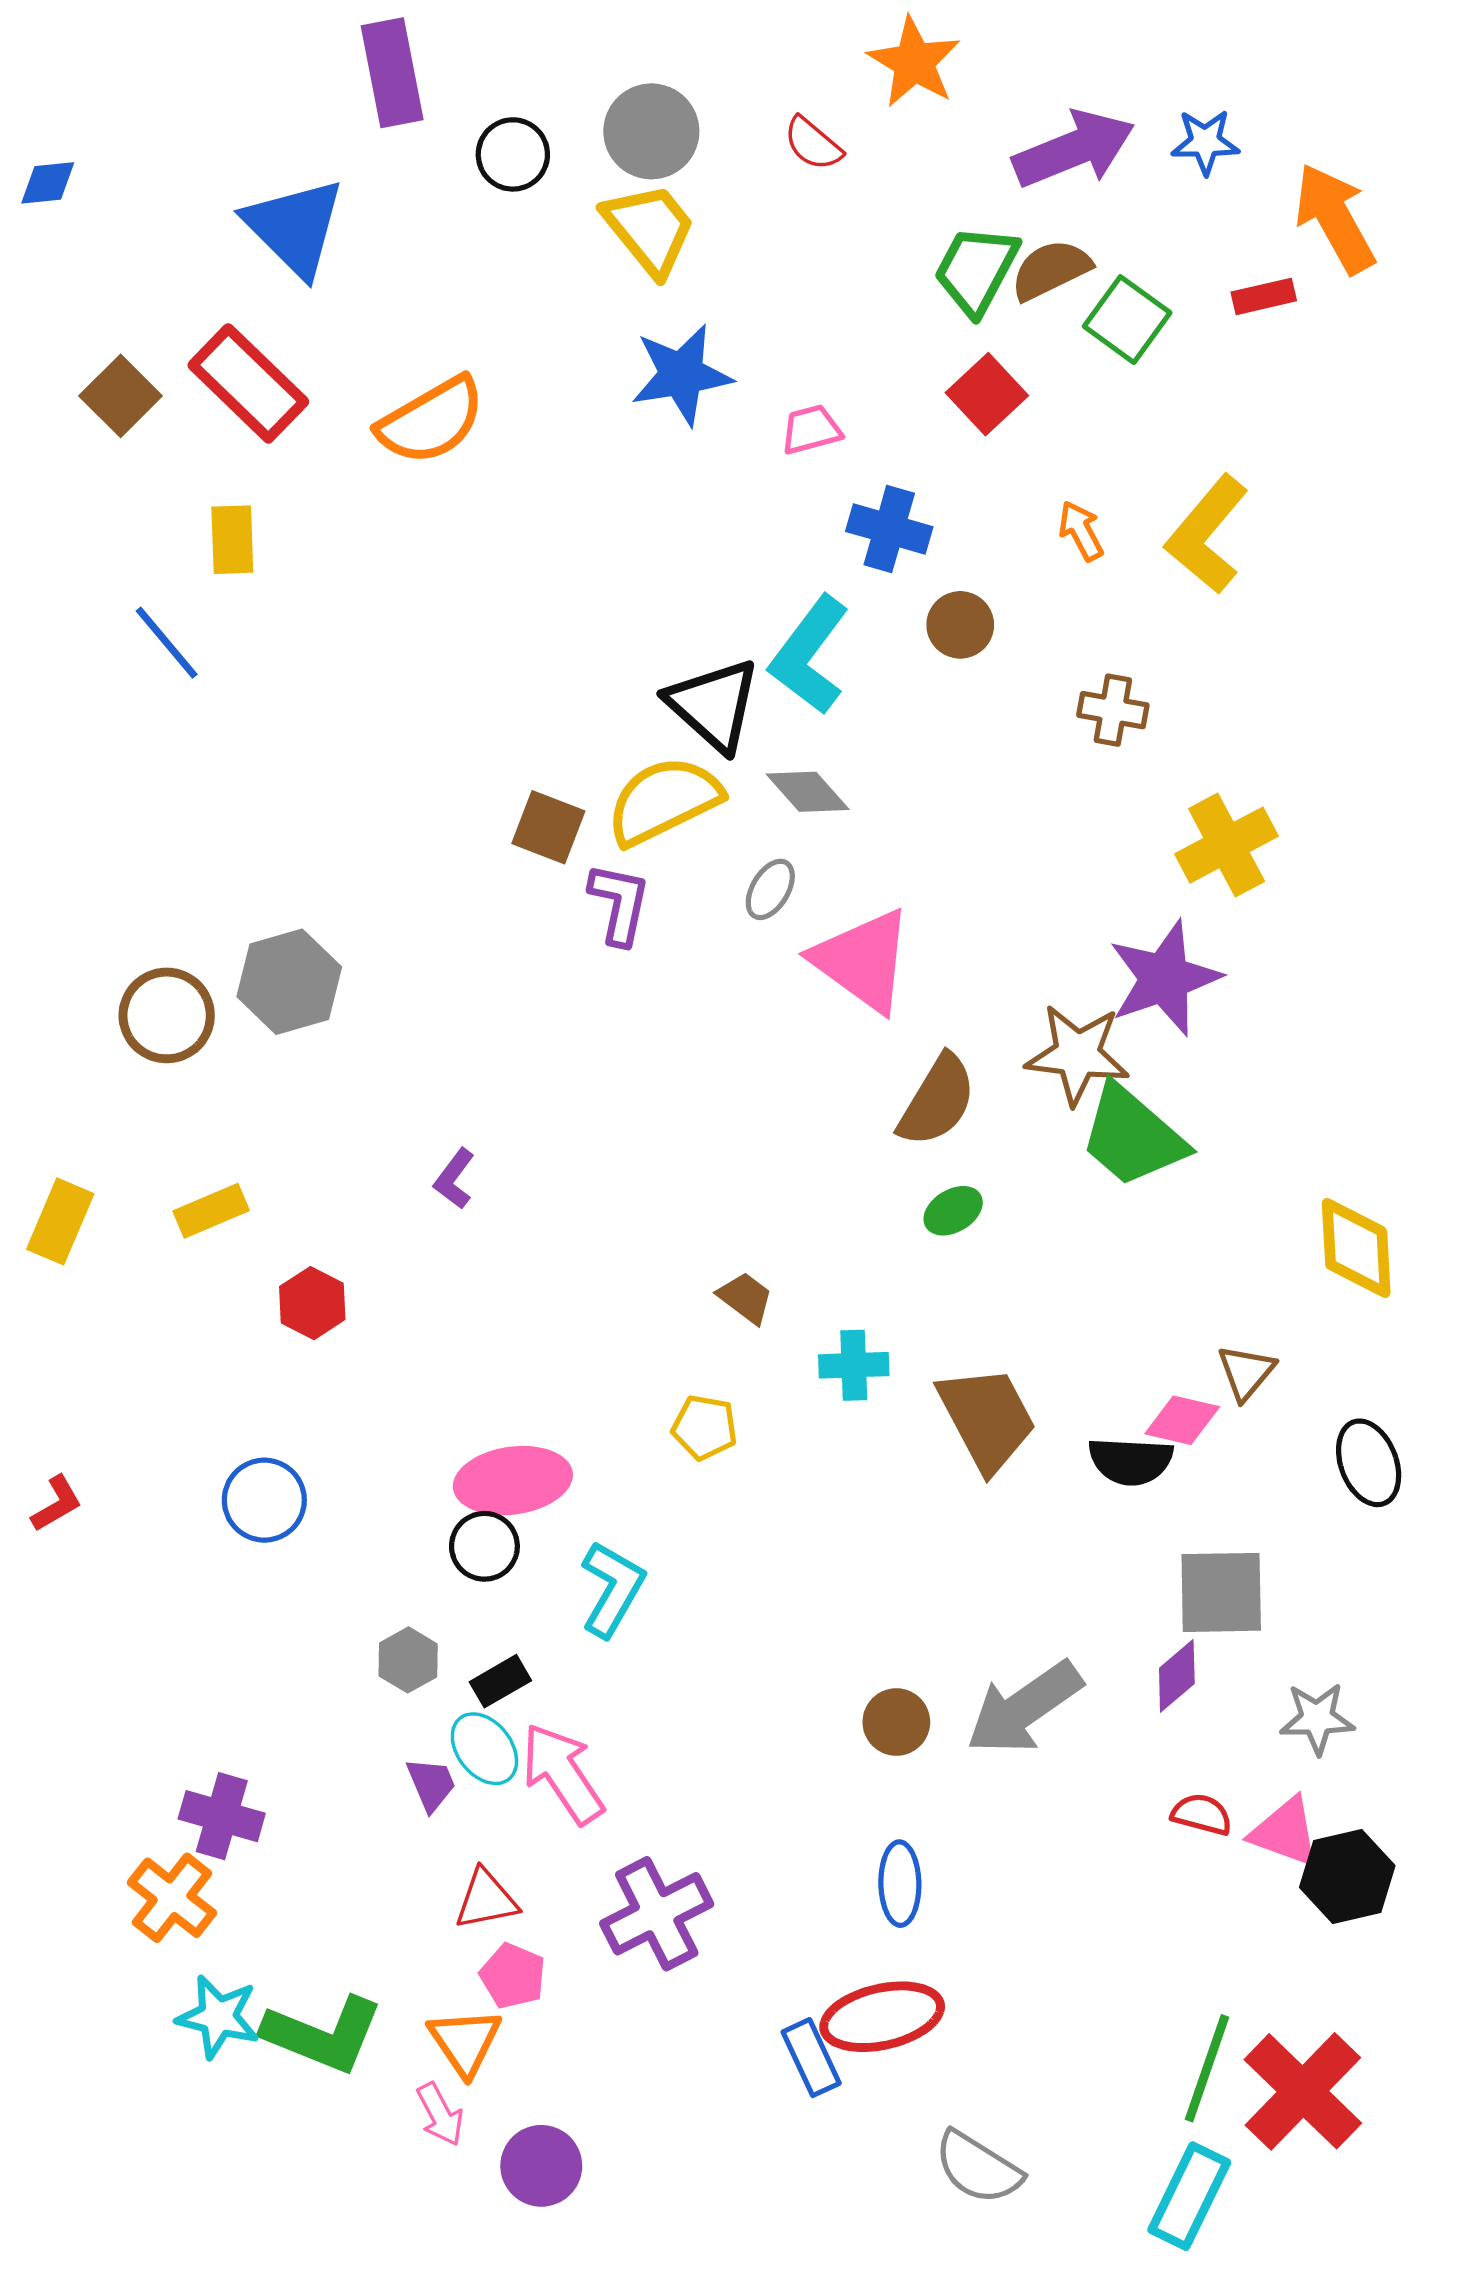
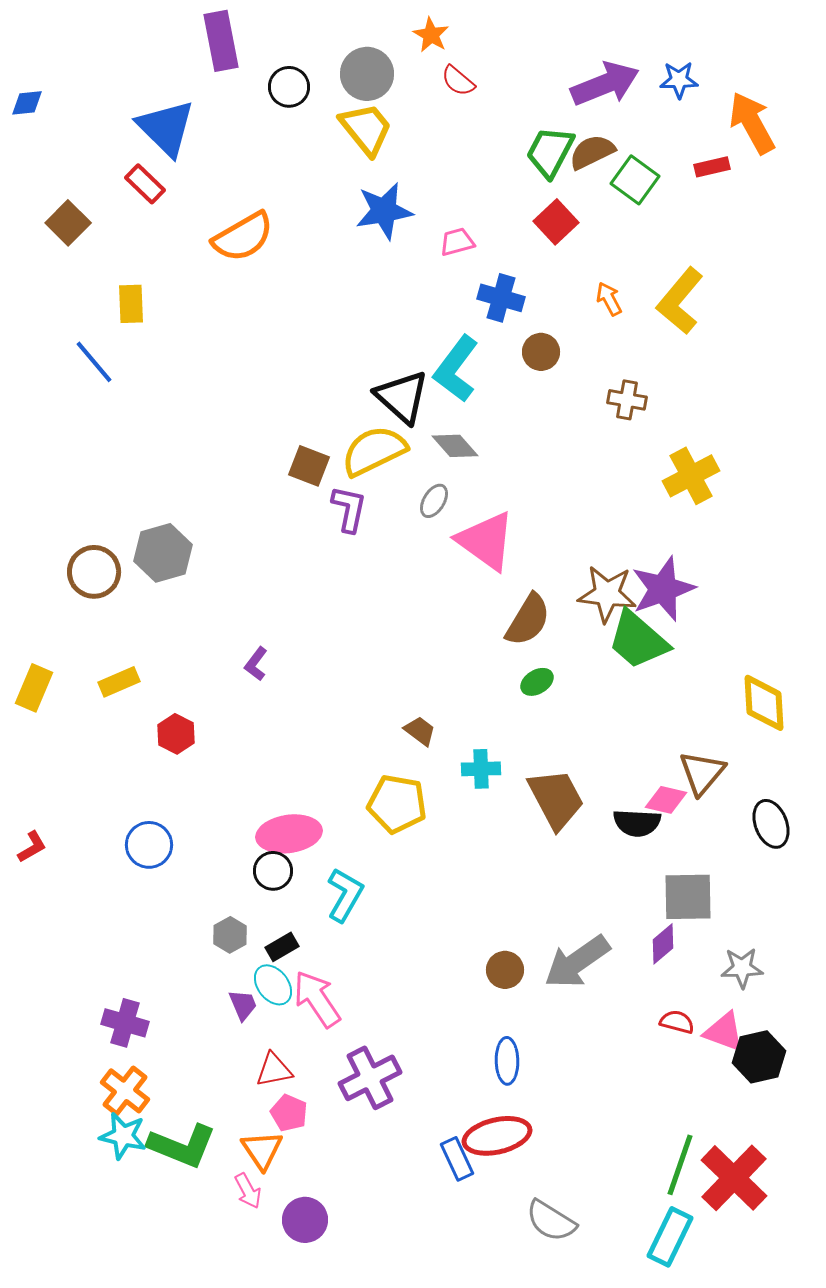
orange star: (914, 62) -> (431, 35), moved, size x0.7
red rectangle: (248, 383) -> (145, 184), moved, size x0.6
purple star: (1164, 978) -> (663, 589), moved
brown triangle: (1246, 1372) -> (702, 773), size x1.4
yellow pentagon: (705, 1427) -> (397, 804), size x1.6
orange cross: (172, 1898) -> (125, 1091), moved

